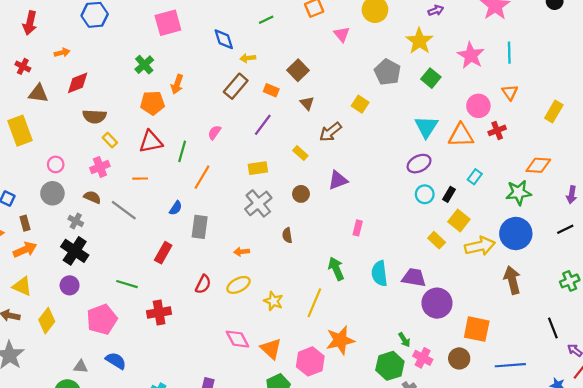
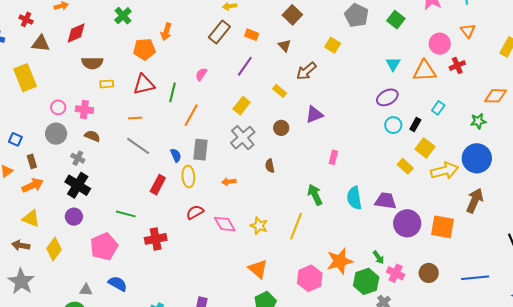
green cross: (144, 65) -> (123, 16), moved
brown square: (298, 70) -> (292, 15), moved
cyan triangle: (426, 127) -> (393, 64), size x0.7
yellow rectangle: (110, 140) -> (107, 84), turned -48
pink cross: (100, 167) -> (84, 110), moved, turned 30
yellow rectangle: (258, 168) -> (242, 106), turned -42
green star: (518, 193) -> (478, 121), size x0.7
blue semicircle: (176, 208) -> (176, 155), moved, turned -56
gray line: (124, 210) -> (138, 146), moved
gray rectangle: (200, 227) -> (201, 150), moved
brown arrow: (512, 280) -> (475, 201), turned 40
red semicircle: (203, 284) -> (195, 212), turned -144
yellow ellipse: (239, 285) -> (188, 176), moved, turned -65
orange square: (477, 329) -> (442, 227), moved
pink diamond: (237, 339) -> (225, 224), moved
orange star: (340, 340) -> (340, 261), moved
pink hexagon: (310, 361) -> (310, 278), moved

